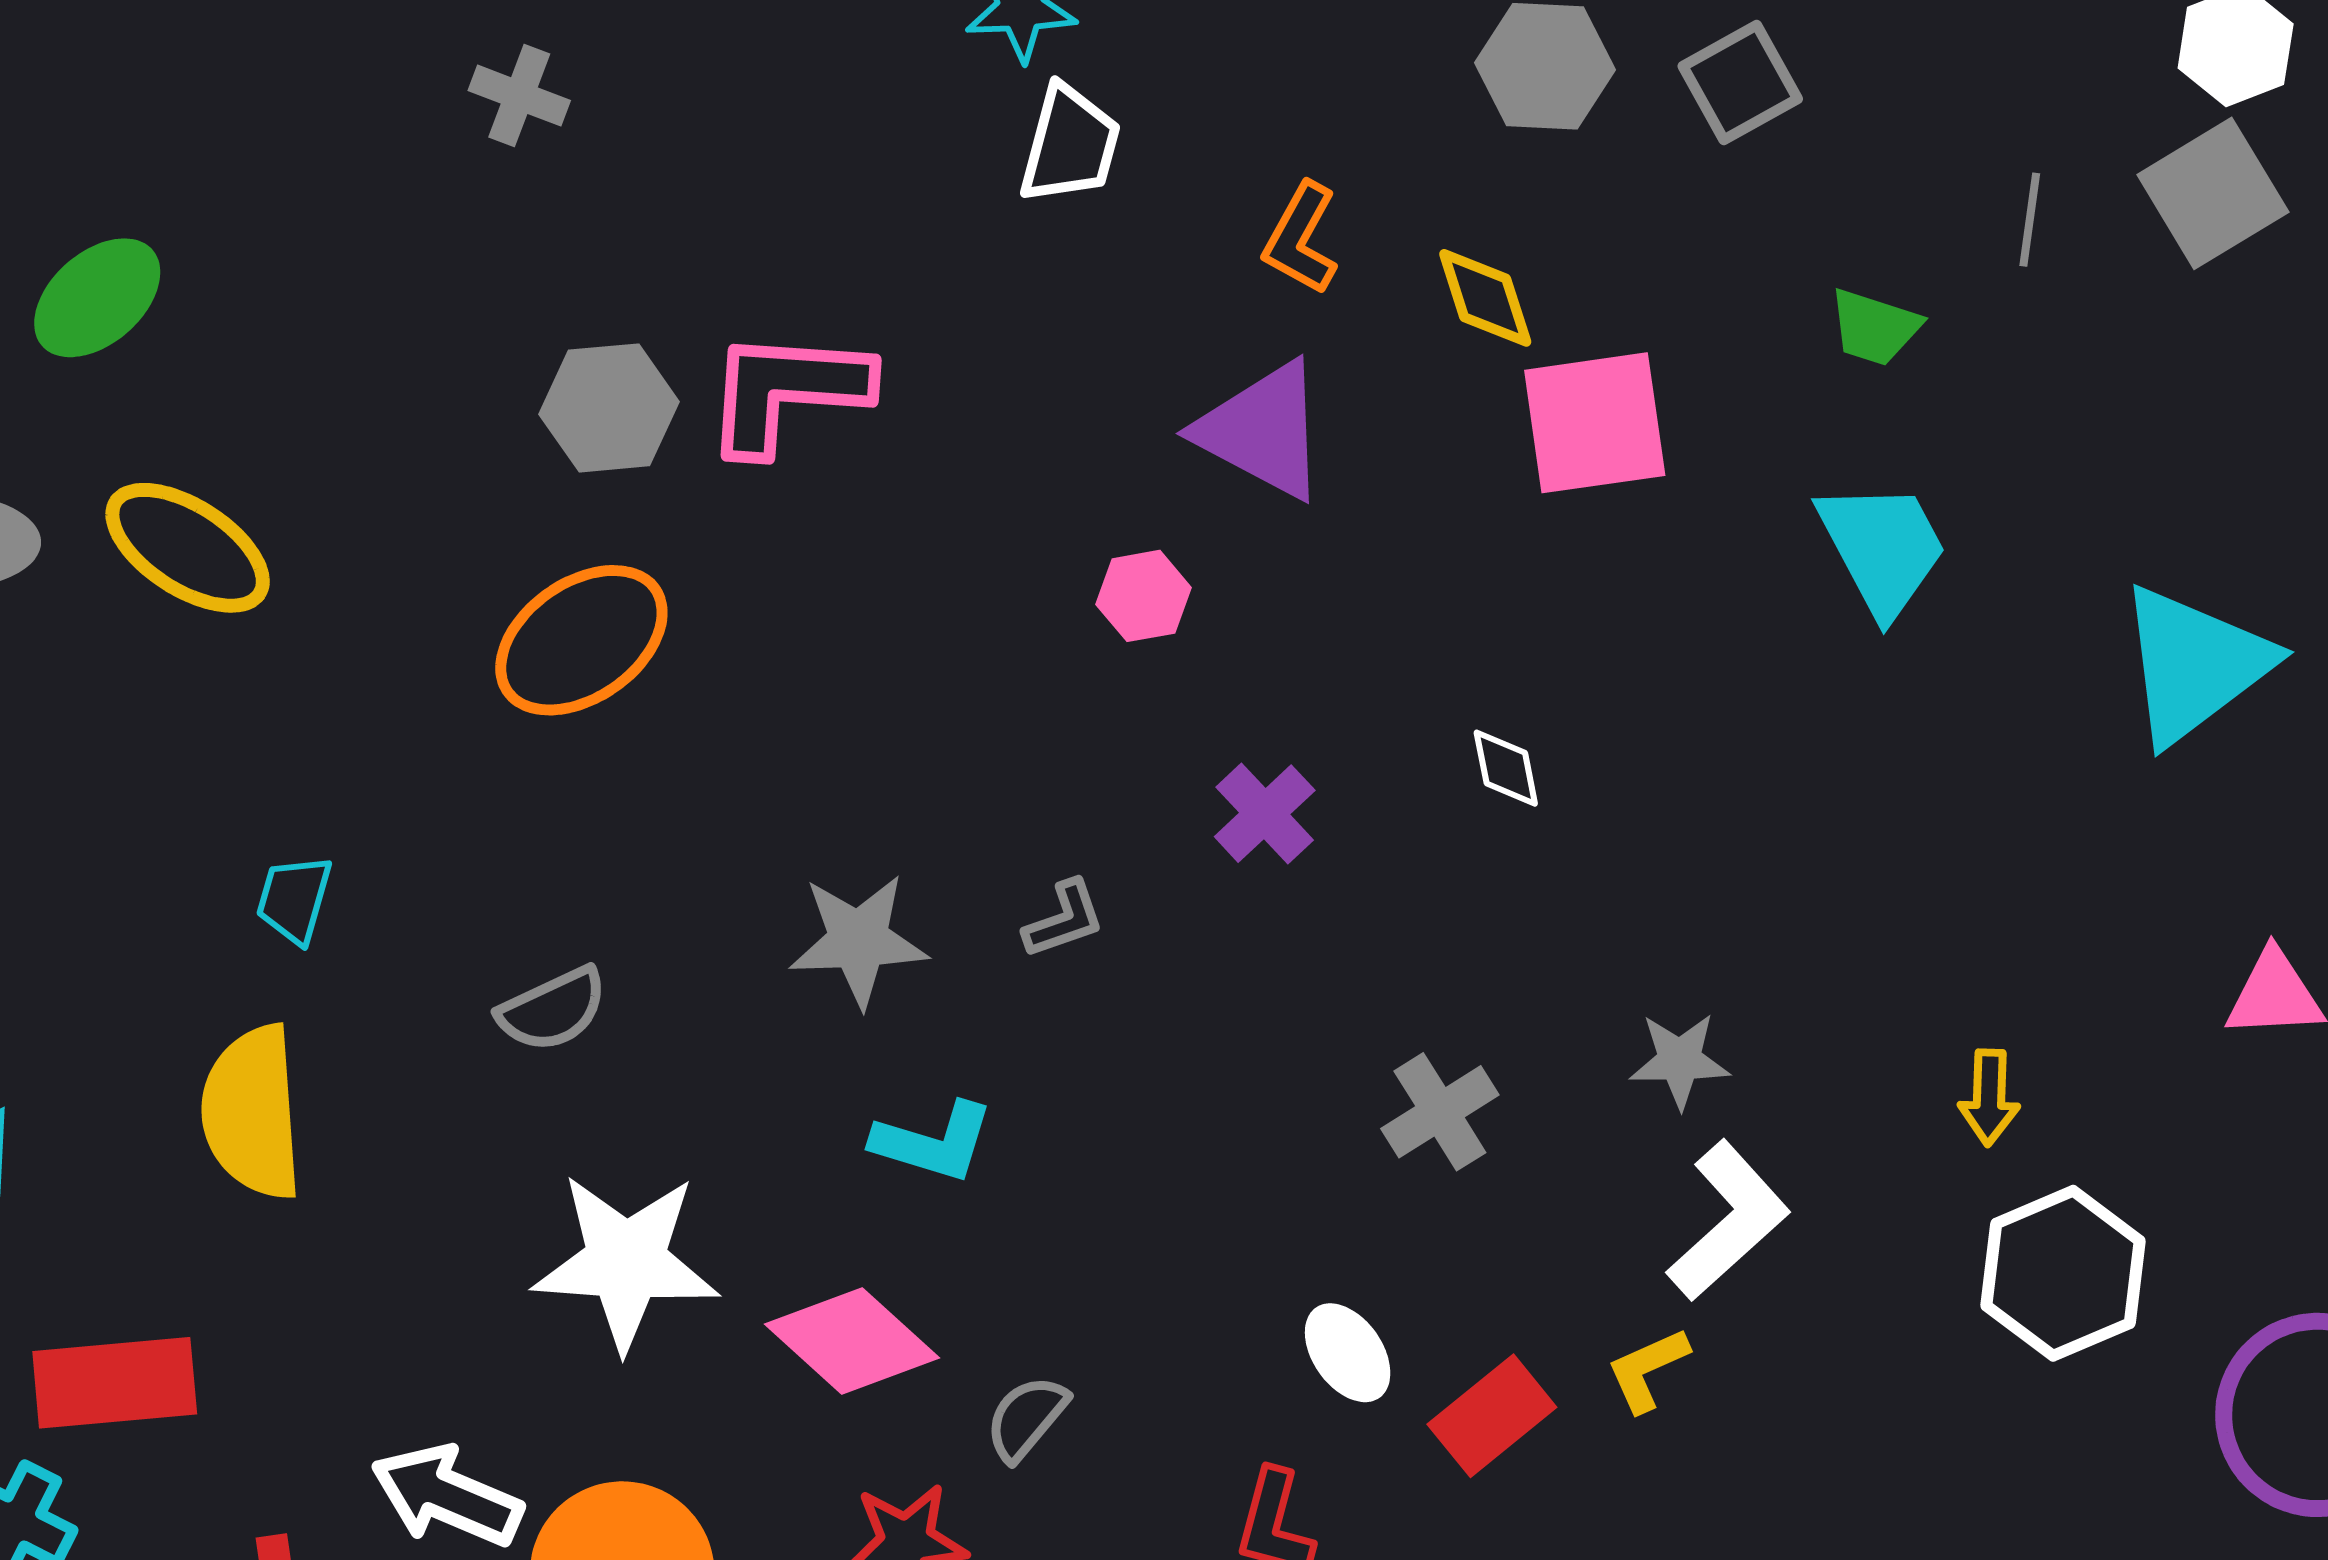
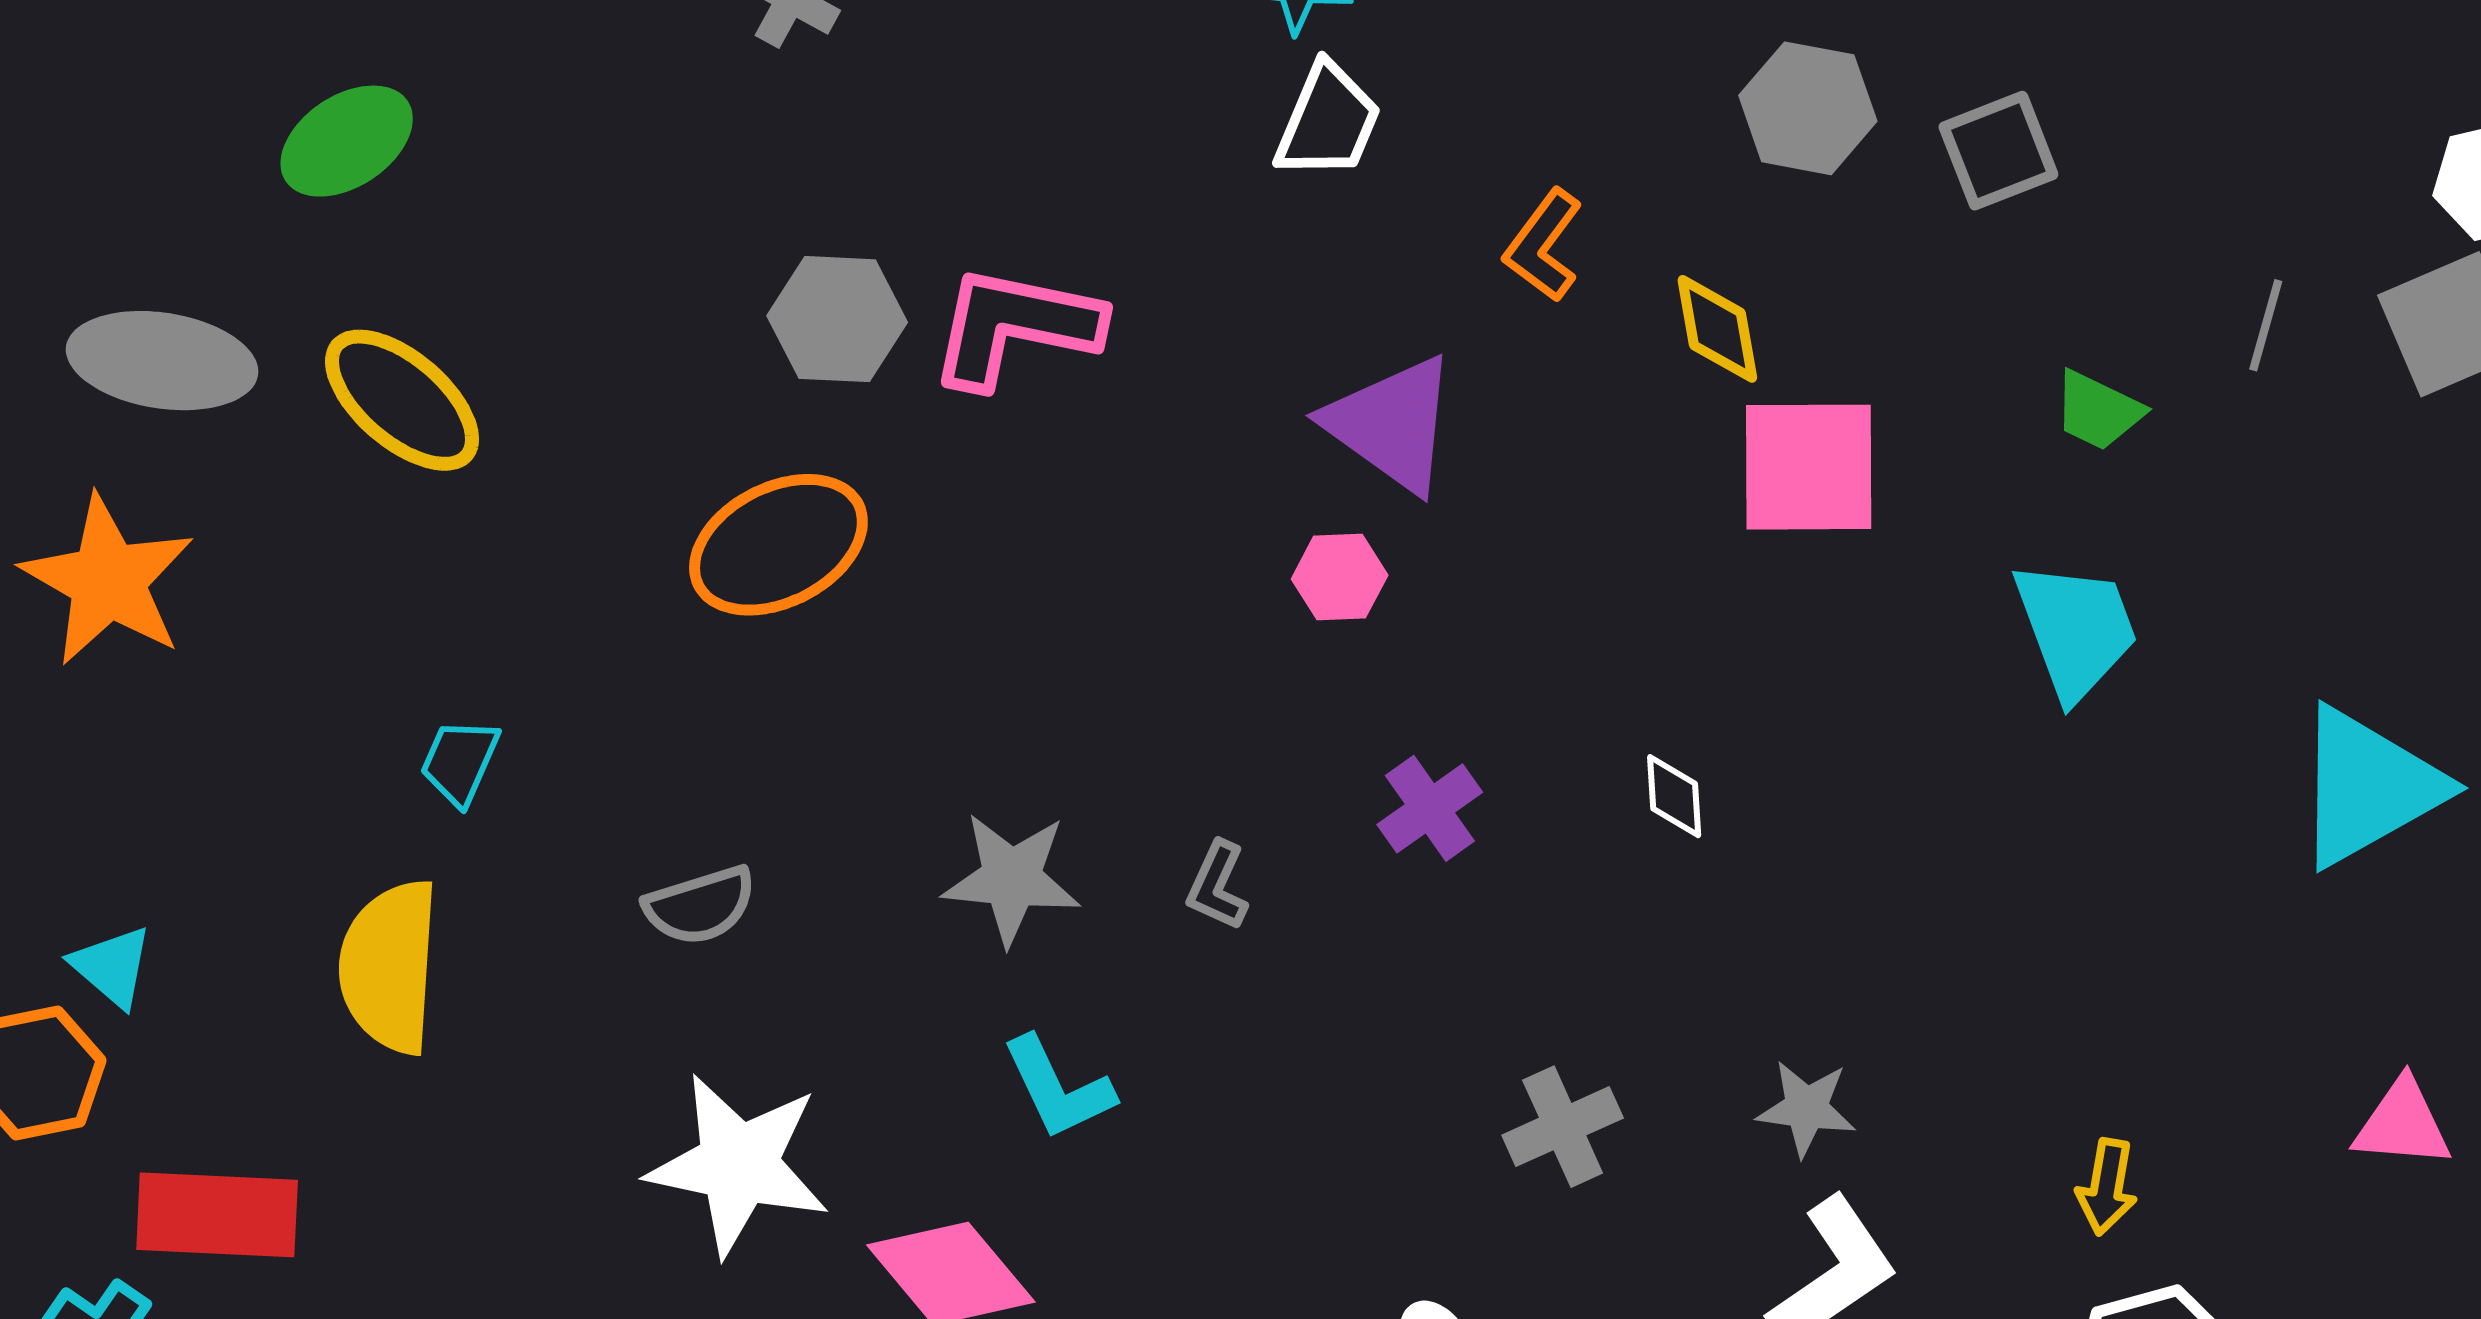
purple triangle: (1262, 431) -> (1392, 424), moved
gray L-shape: (1064, 919) -> (1217, 886), turned 126
cyan L-shape: (933, 1142) -> (1058, 1088), turned 40

